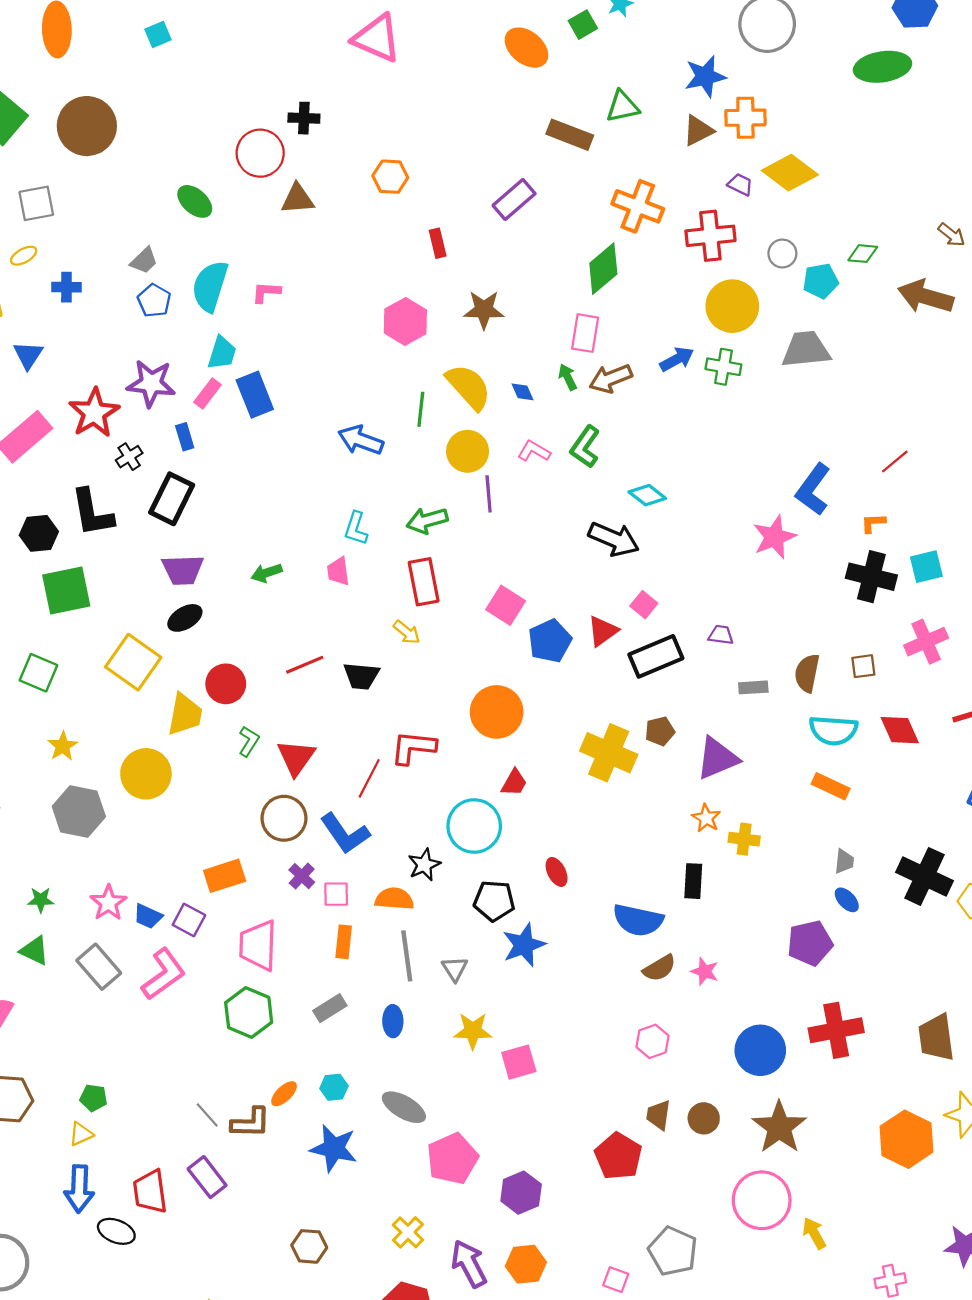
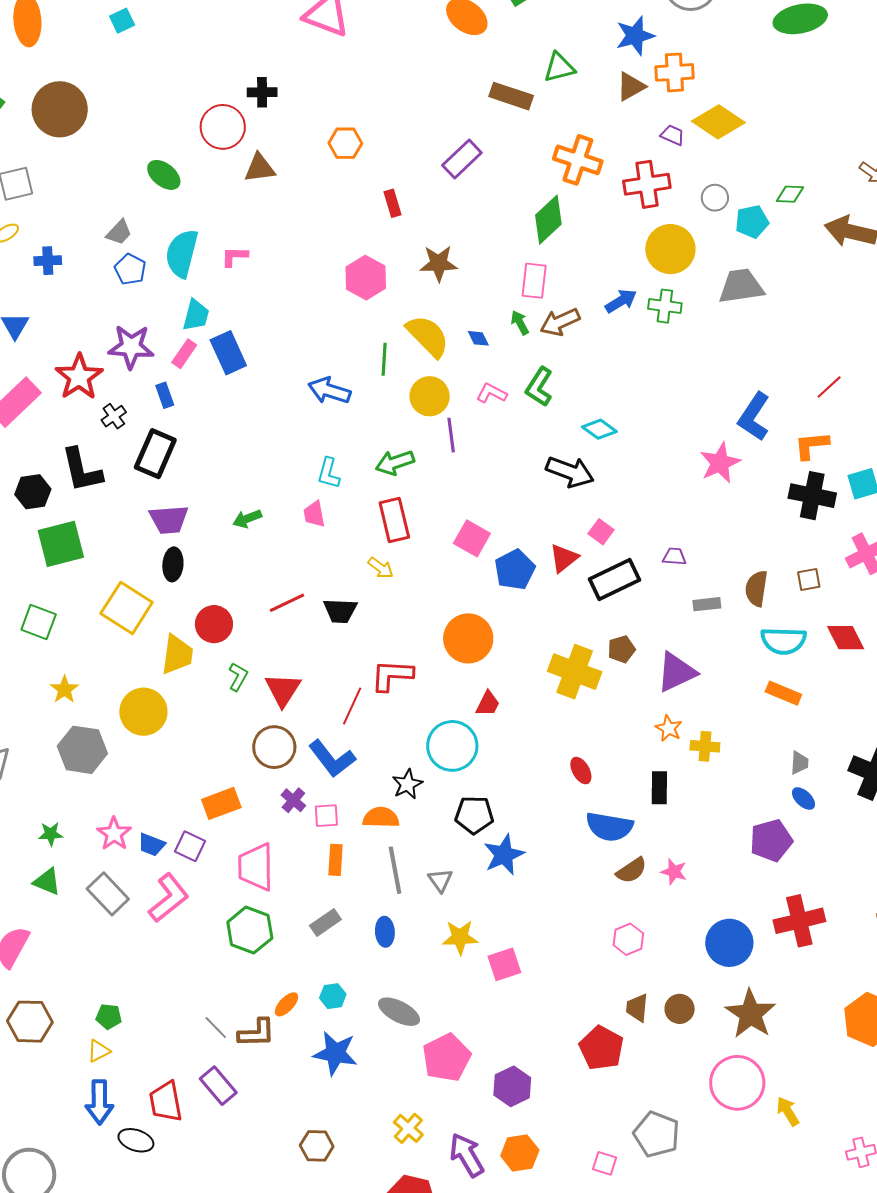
orange L-shape: (873, 523) -> (812, 445), size x1.5
black ellipse: (185, 618) -> (173, 564), turned -52
red ellipse: (557, 872) -> (581, 771), moved

